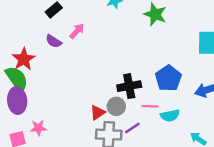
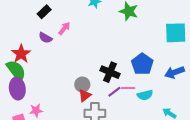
black cross: (129, 86) -> (110, 72), turned 36
gray circle: (116, 106) -> (82, 85), moved
purple line: (132, 128) -> (114, 92), moved

